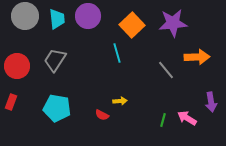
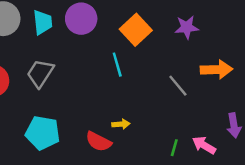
purple star: (173, 23) -> (187, 27), size x0.7
red semicircle: (102, 115) -> (99, 142), size x1.5

